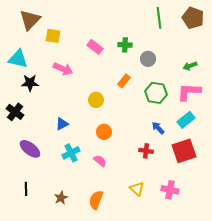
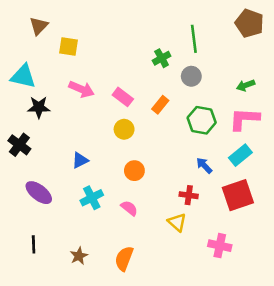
green line: (159, 18) -> (194, 39), moved
brown triangle: (30, 20) -> (39, 26), size x0.7
green cross: (125, 45) -> (162, 58), turned -32
pink rectangle: (95, 47) -> (123, 97), moved
yellow triangle: (137, 189) -> (177, 222), moved

